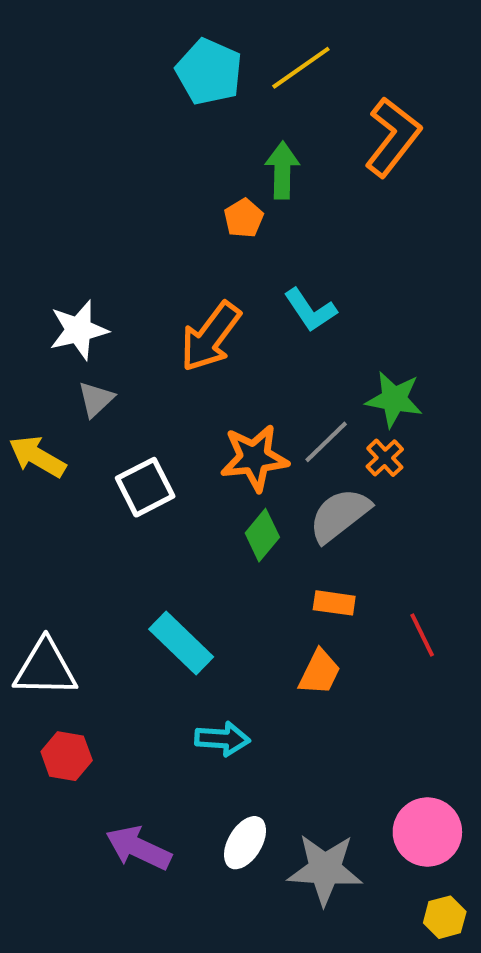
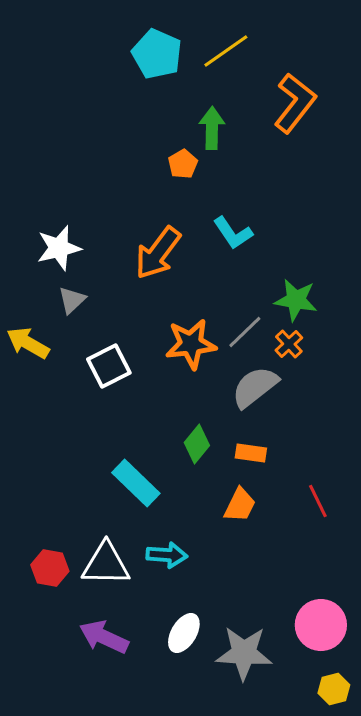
green diamond: (262, 535) -> (197, 444), moved
red line: (422, 635) -> (318, 501), moved
white triangle: (45, 668) -> (106, 564), moved

